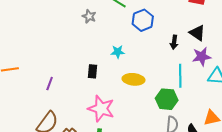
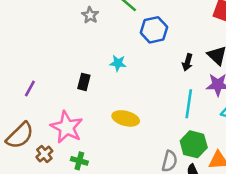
yellow ellipse: (133, 79) -> (126, 118), moved
green hexagon: (167, 99) -> (194, 144), moved
pink star: (101, 109) -> (67, 127), moved

